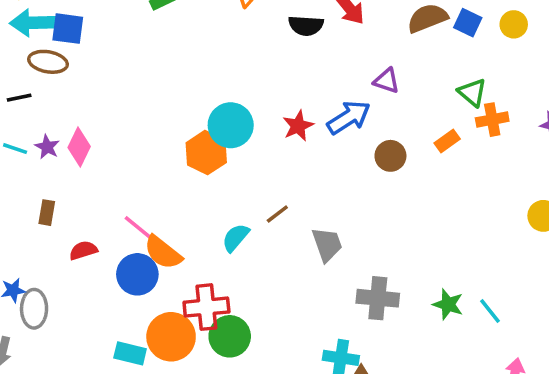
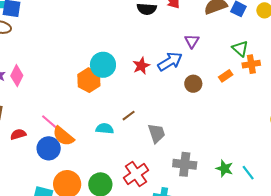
purple triangle: (387, 81) -> (192, 41), turned 42
cyan semicircle: (236, 238) -> (105, 129), turned 54
red cross: (206, 307) -> (136, 174), moved, turned -30

